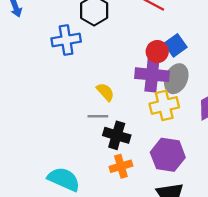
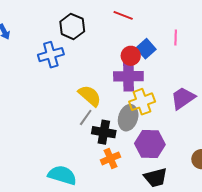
gray ellipse: (176, 79) -> (128, 118), moved
yellow semicircle: (105, 92) -> (90, 96), size x1.4
gray line: (98, 116) -> (86, 117), turned -48

